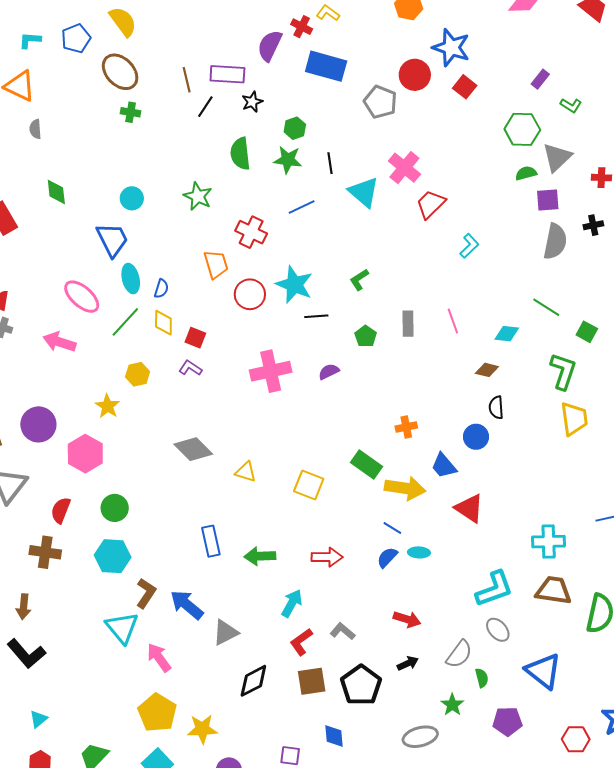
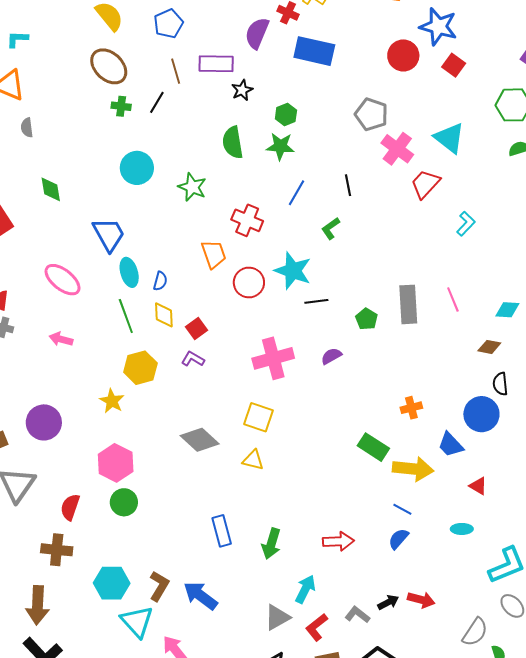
blue pentagon: (76, 38) -> (168, 24), moved
gray pentagon: (380, 102) -> (371, 114), moved
black line: (205, 107) -> (157, 102), moved
black line: (330, 163) -> (348, 185), moved
cyan triangle: (364, 192) -> (449, 138), moved
cyan circle: (132, 198) -> (137, 168), moved, size x1.4
blue line: (302, 207) -> (297, 193), turned -32
green L-shape: (359, 280) -> (331, 228), moved
pink ellipse: (82, 297) -> (63, 280), moved
green line: (125, 322) -> (126, 316), turned -60
gray rectangle: (408, 324) -> (408, 304), size x1.5
red square: (195, 338) -> (197, 328), turned 35
pink arrow: (59, 342) -> (61, 339), size x0.7
yellow hexagon: (138, 374) -> (140, 368), size x1.4
blue circle: (476, 437) -> (481, 414), size x1.4
pink hexagon: (85, 454) -> (116, 463), moved
yellow square: (309, 485) -> (259, 417), moved
red triangle: (469, 508) -> (478, 486), size x0.6
cyan ellipse: (419, 552) -> (462, 529), moved
cyan hexagon: (113, 556) -> (112, 583), moved
green arrow: (260, 556) -> (271, 544), turned -68
brown arrow: (24, 607) -> (38, 605), size x1.5
gray triangle: (225, 632) -> (277, 617), moved
black arrow: (408, 663) -> (388, 602), moved

